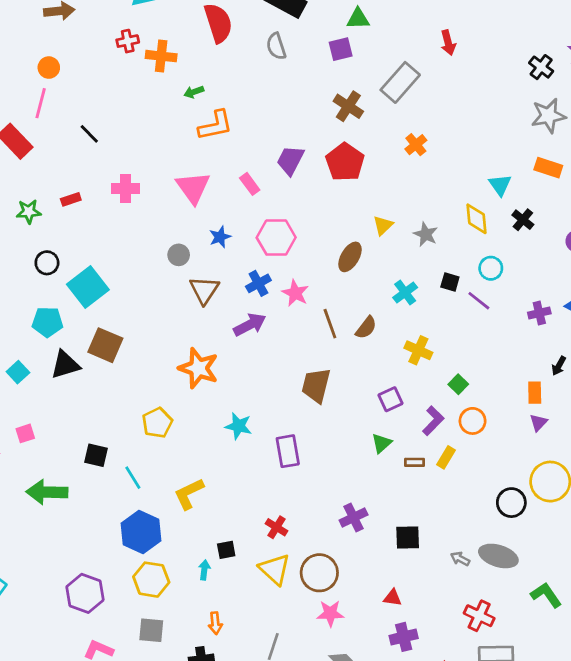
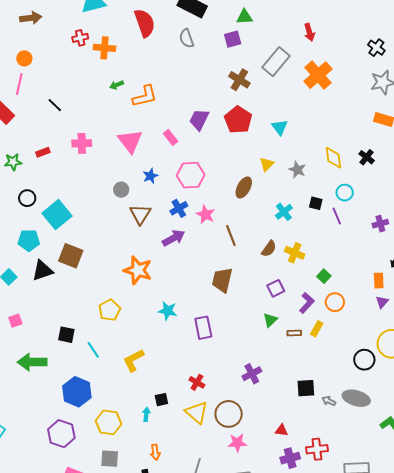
green arrow: (194, 92) -> (117, 85), moved
orange cross: (416, 145) -> (318, 75), moved, size x1.8
cyan triangle: (500, 185) -> (280, 127), moved
purple line: (479, 301) -> (337, 216), turned 30
brown semicircle: (366, 328) -> (269, 249), moved
blue hexagon: (141, 532) -> (77, 392), moved
black square: (408, 538) -> (306, 388), moved
red cross: (479, 616) -> (317, 449), moved, turned -30

